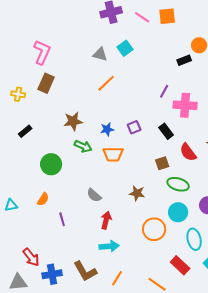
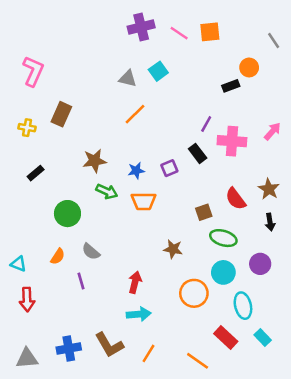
pink L-shape: (42, 52) -> (33, 71), moved
black rectangle: (166, 131) -> (198, 153), moved
gray semicircle: (94, 195) -> (91, 252), moved
cyan triangle: (11, 205) -> (18, 264), turned 32
red arrow: (31, 257) -> (27, 299), moved, turned 36

